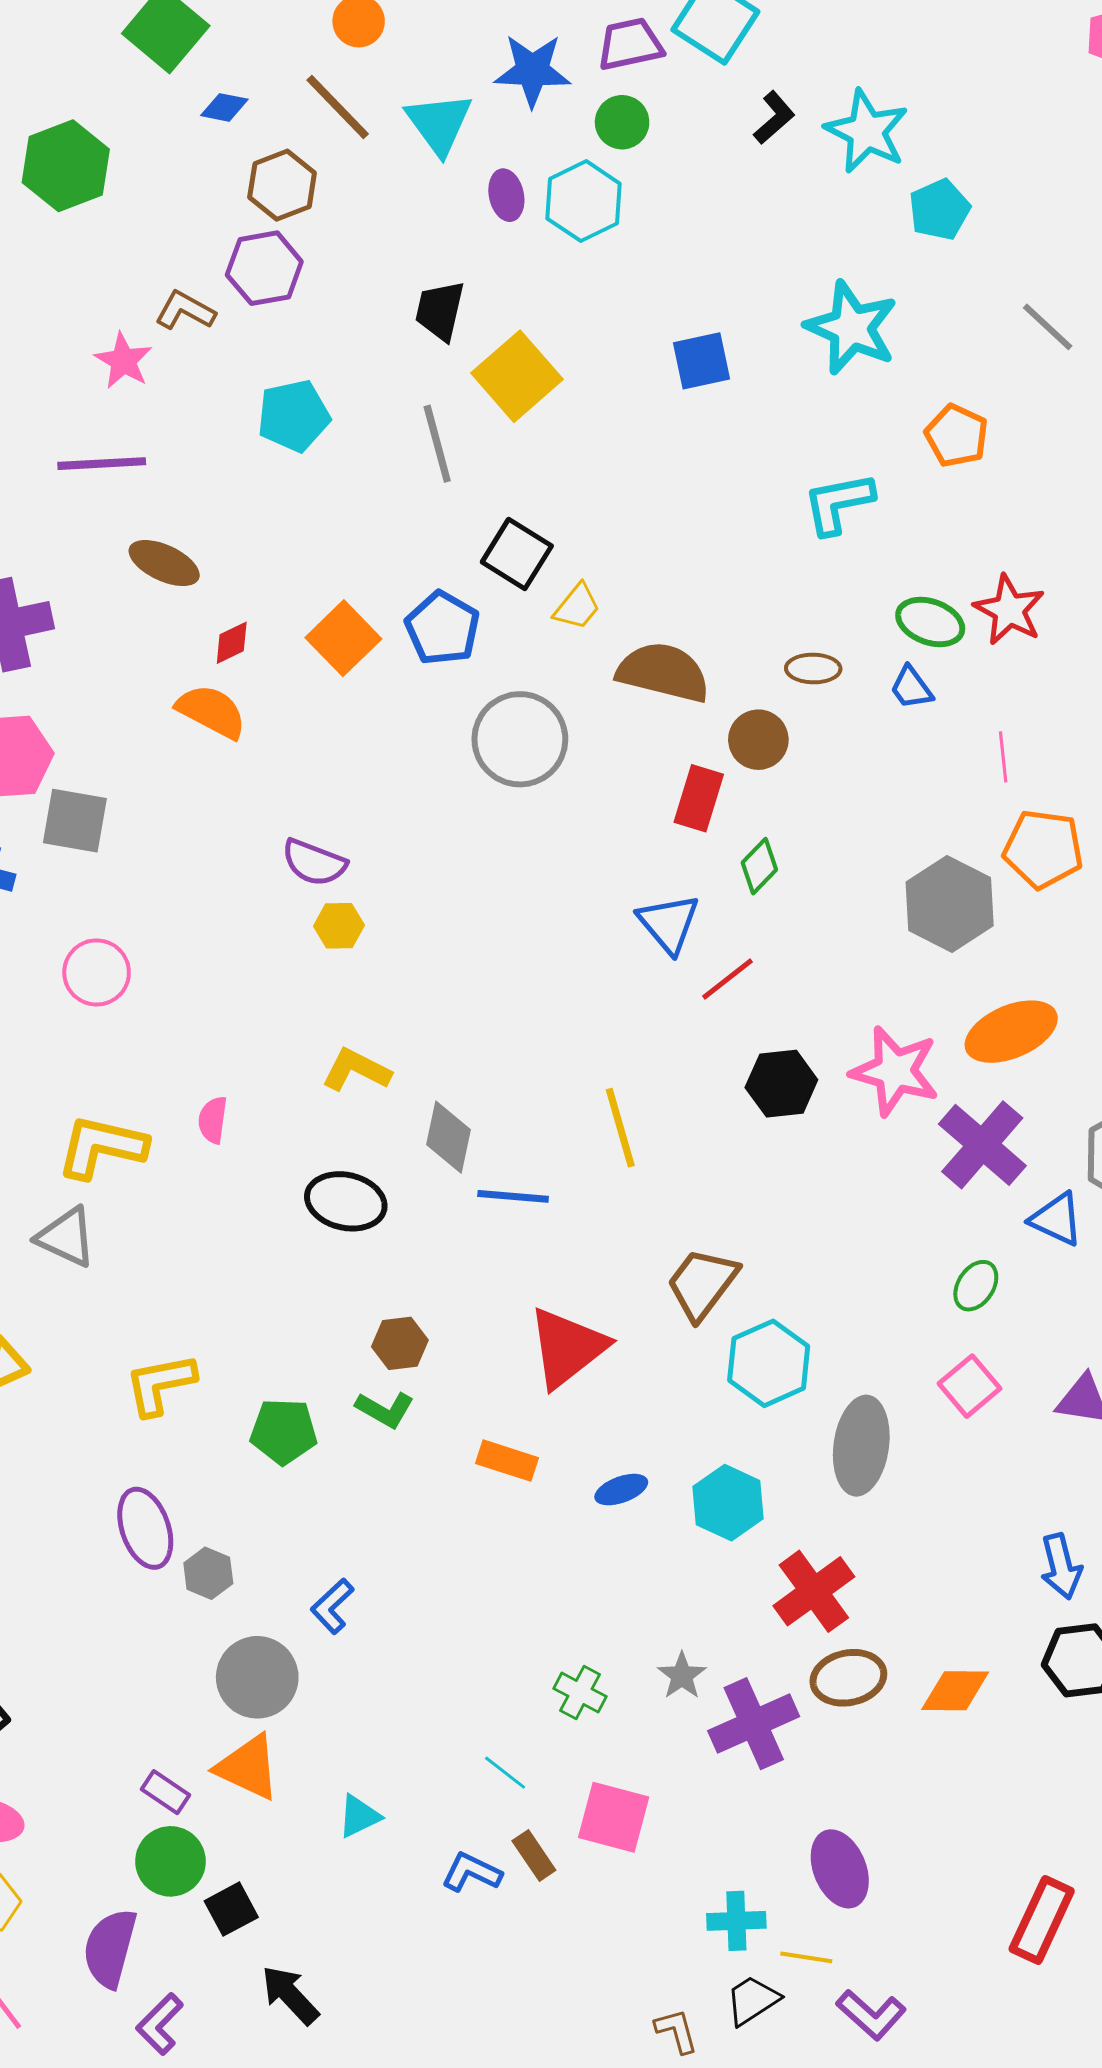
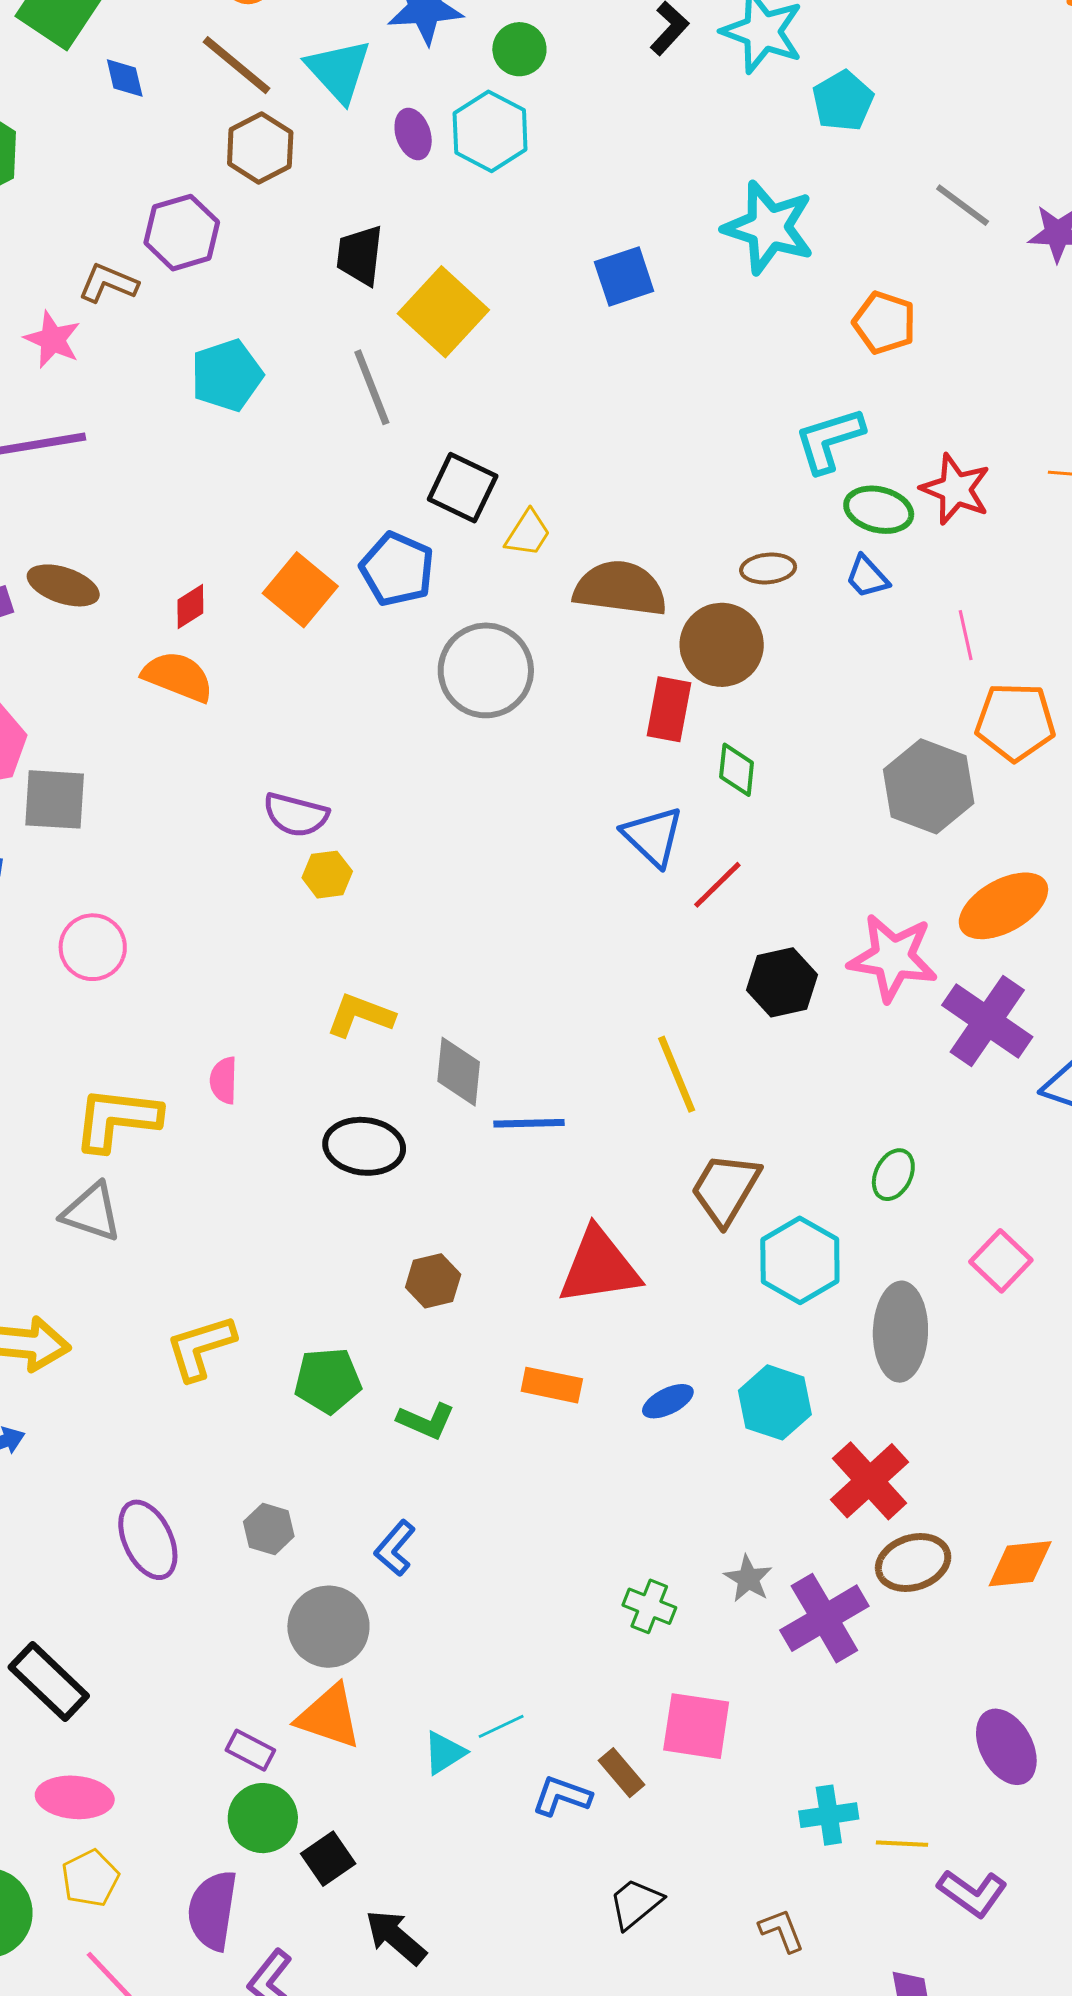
blue diamond: (224, 107) -> (125, 78), turned 72
brown hexagon: (282, 185) -> (260, 148), moved
cyan L-shape: (838, 503) -> (829, 440), moved
brown ellipse: (164, 563) -> (63, 585), moved
brown circle: (758, 740) -> (722, 645), size x1.4
green diamond: (759, 866) -> (737, 770), turned -32
yellow line: (620, 1128) -> (677, 1074), moved
green ellipse: (976, 1286) -> (893, 1175), moved
red triangle: (567, 1348) -> (599, 1267), turned 36
green L-shape: (385, 1410) -> (426, 1421), moved
purple ellipse: (145, 1528) -> (148, 1540), moved
cyan line: (505, 1773) -> (501, 1726), moved, turned -57
purple ellipse: (840, 1869) -> (1006, 1747), moved
black trapezoid: (752, 2000) -> (635, 1903), moved

